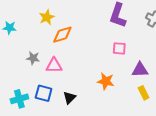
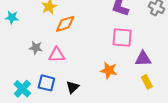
pink square: (119, 48) -> (122, 37), size x1.5
cyan cross: (19, 99) -> (22, 89), turned -30

